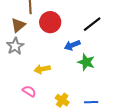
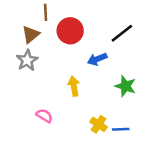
green star: (86, 62) -> (126, 86), moved
yellow arrow: (42, 69) -> (74, 86), moved, turned 91
yellow cross: (62, 100) -> (98, 124), moved

